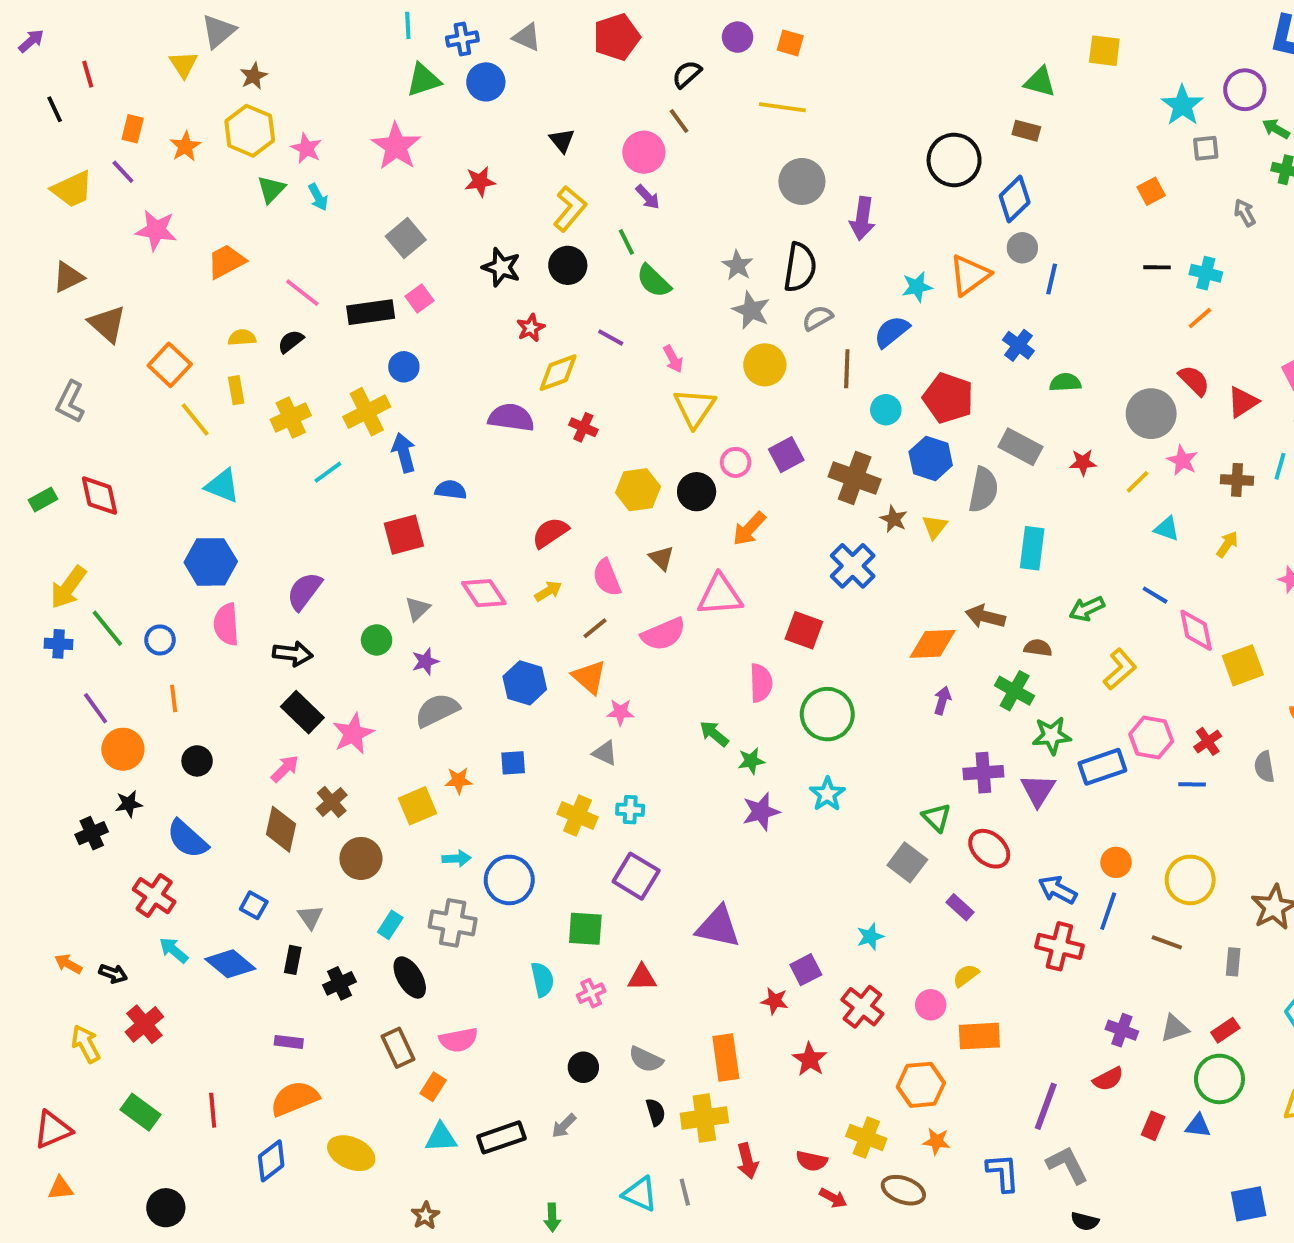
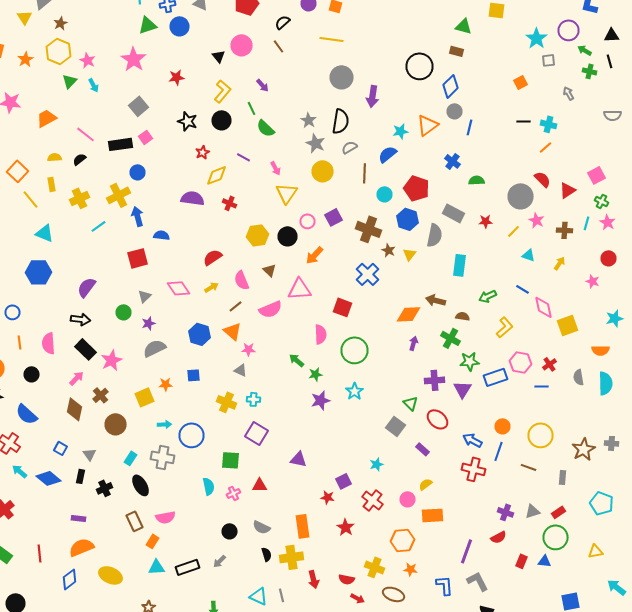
pink circle: (644, 152) -> (242, 45), moved
pink semicircle: (226, 624) -> (48, 343), moved
purple triangle: (718, 927) -> (298, 459), size x0.7

